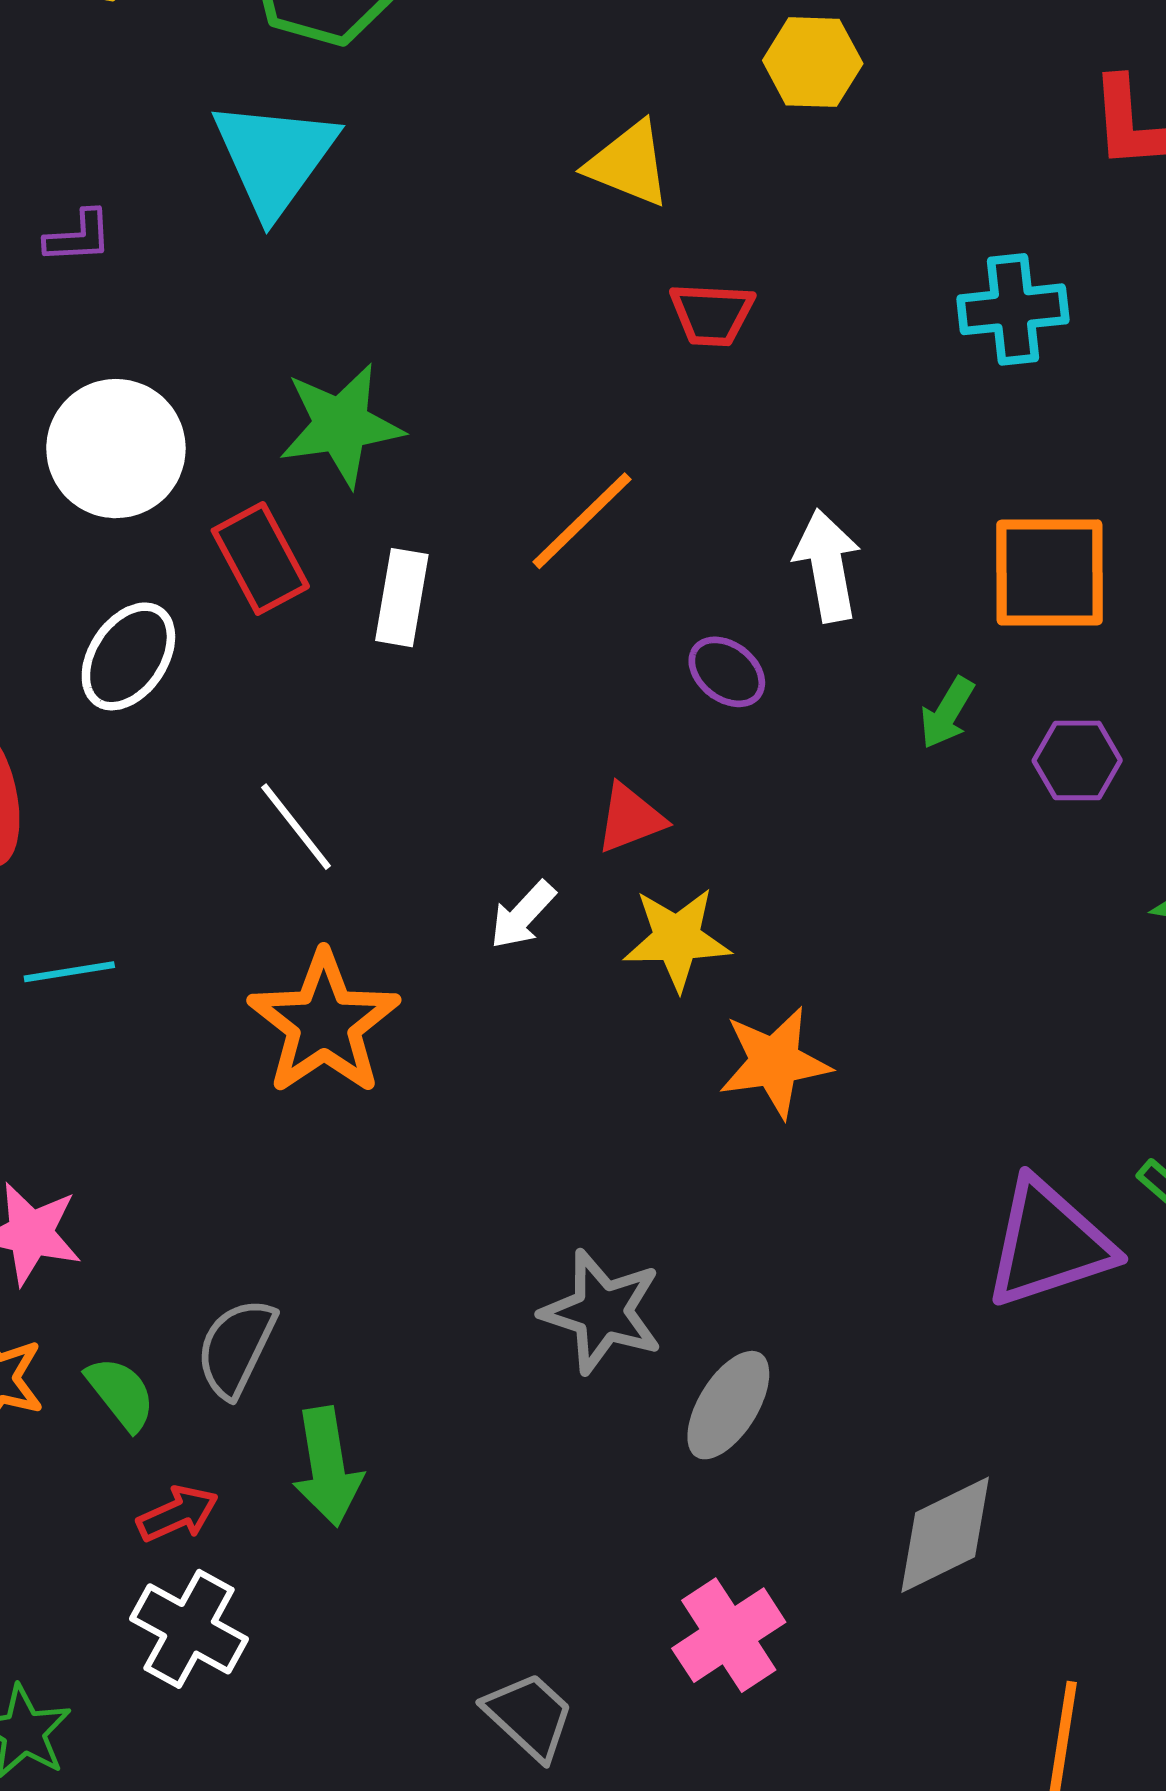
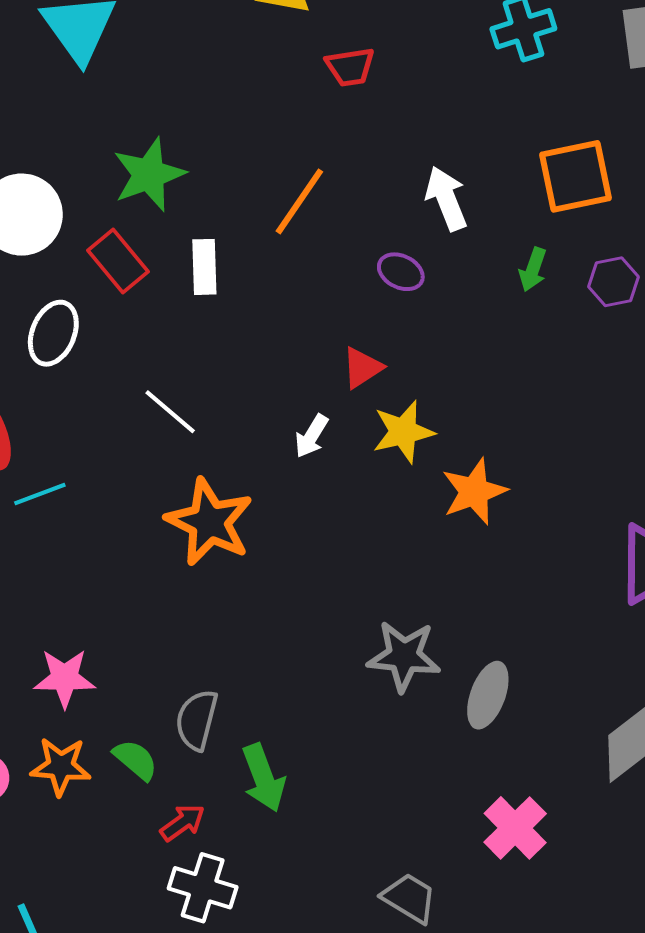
cyan line: (69, 972) -> (40, 494), moved

